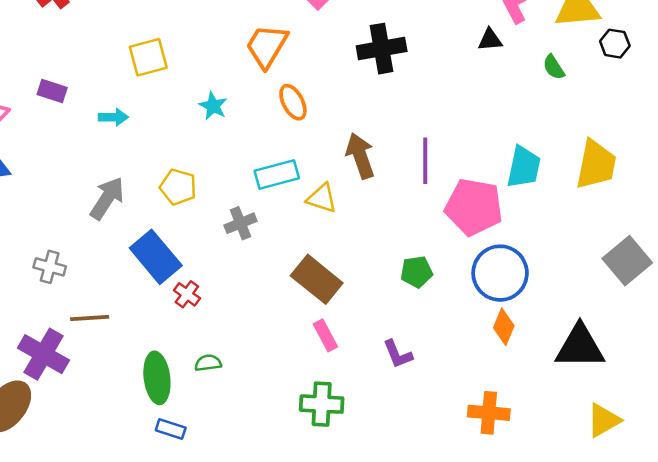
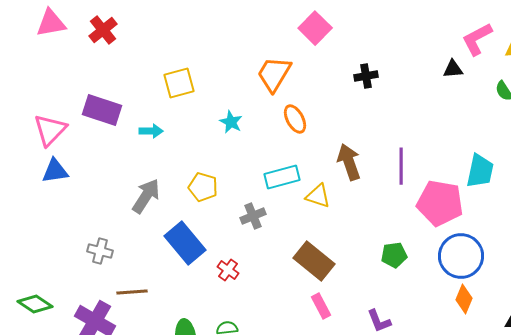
black cross: (382, 49) -> (366, 76), size x0.6
purple rectangle: (52, 91) -> (102, 110), size x1.6
red cross: (187, 294) -> (228, 270), moved

